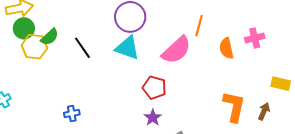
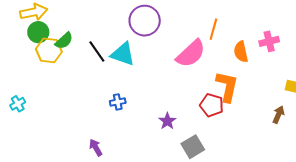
cyan triangle: (127, 48) -> (123, 54), moved
red pentagon: (154, 88) -> (212, 105), moved
orange L-shape: (234, 107) -> (227, 86), moved
blue cross: (72, 114) -> (118, 102), moved

